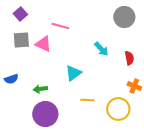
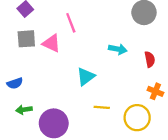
pink line: (60, 26) -> (71, 23), turned 54
cyan arrow: (101, 49) -> (118, 49), turned -35
green arrow: (40, 89) -> (24, 110), moved

